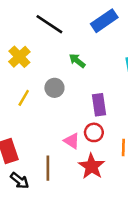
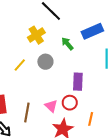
blue rectangle: (104, 21) -> (92, 31), moved
yellow cross: (19, 57) -> (36, 35), moved
brown line: (48, 168) -> (27, 113), moved

